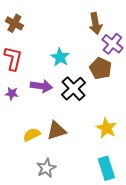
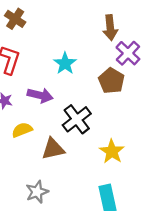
black cross: (74, 89) -> (77, 119), moved
yellow semicircle: (32, 135) -> (22, 130), moved

